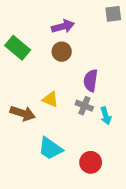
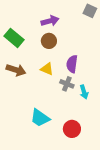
gray square: (113, 14) -> (90, 11), turned 32
yellow triangle: (50, 99) -> (47, 69), moved
brown arrow: (23, 113) -> (16, 70), moved

